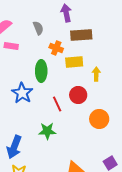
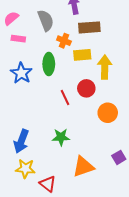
gray semicircle: (38, 28) -> (46, 20), size x1.5
yellow arrow: (96, 74) -> (105, 67), size x1.6
blue star: (22, 93) -> (21, 73), moved
green star: (47, 131) -> (61, 137), moved

